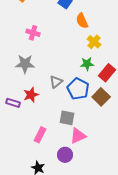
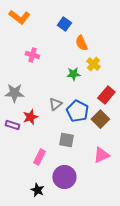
gray star: (25, 64) -> (14, 93), moved
green star: (87, 64) -> (73, 74), moved
pink triangle: (78, 136) -> (101, 155), moved
purple circle: (65, 155) -> (64, 177), size x1.5

